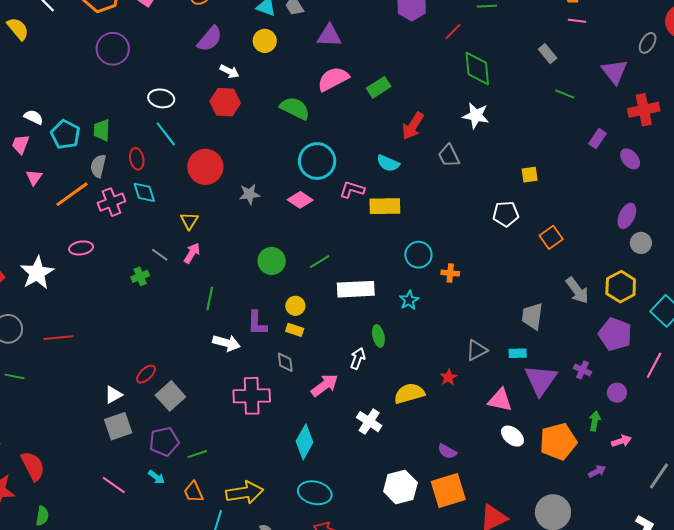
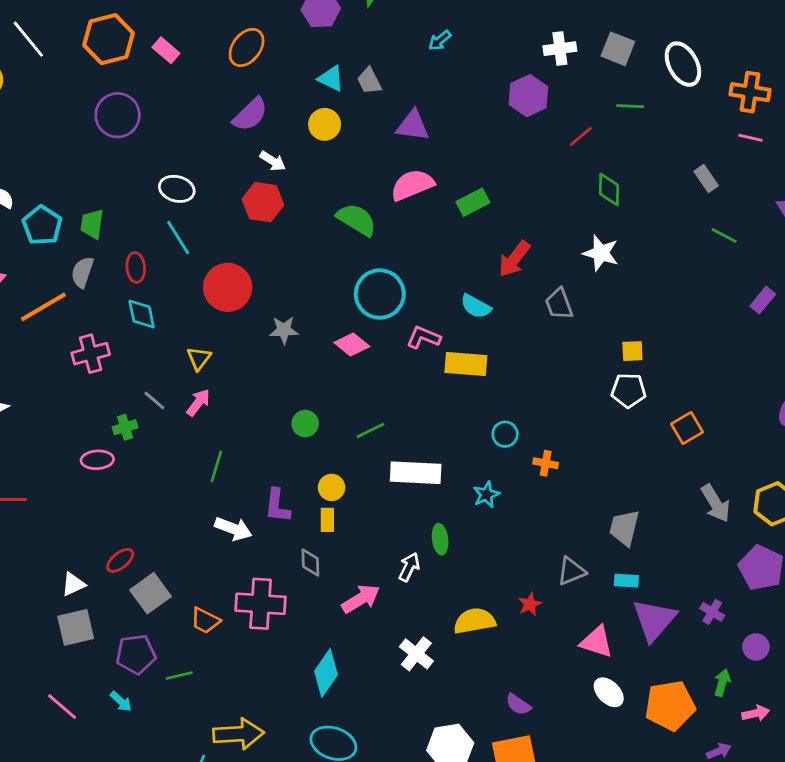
green diamond: (477, 69) -> (609, 190), size x0.7
yellow square: (530, 175) -> (632, 351), moved
pink cross: (112, 202) -> (91, 354), moved
pink ellipse: (81, 248) -> (97, 460), moved
cyan circle: (418, 255) -> (505, 434), size x0.7
green circle: (272, 261) -> (305, 424), size x0.7
gray trapezoid: (532, 316) -> (624, 528), moved
yellow rectangle: (295, 330) -> (327, 520), turned 66
orange trapezoid: (193, 492) -> (205, 621), moved, turned -45

